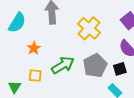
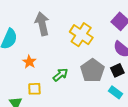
green arrow: (63, 65) -> (60, 75), size x0.7

